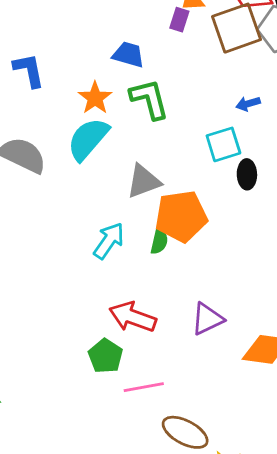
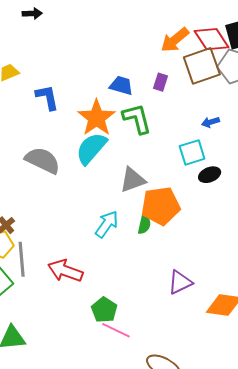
purple rectangle: (179, 20) -> (160, 82), moved
orange star: (95, 98) -> (97, 118), size x1.5
black ellipse: (247, 174) -> (210, 175), turned 70
red arrow: (133, 317) -> (65, 271), moved
pink line: (144, 387) -> (116, 330), moved, turned 36

